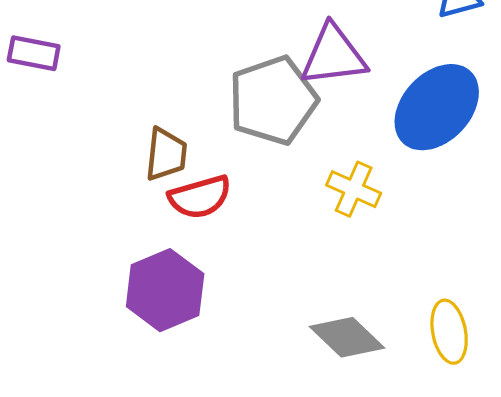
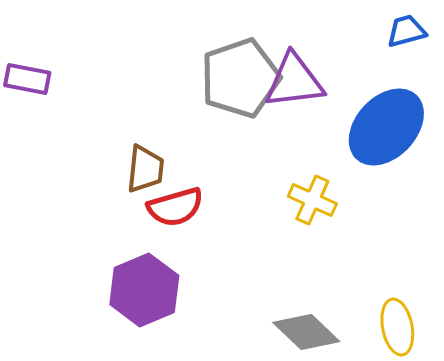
gray pentagon: (273, 100) -> (240, 78), moved

